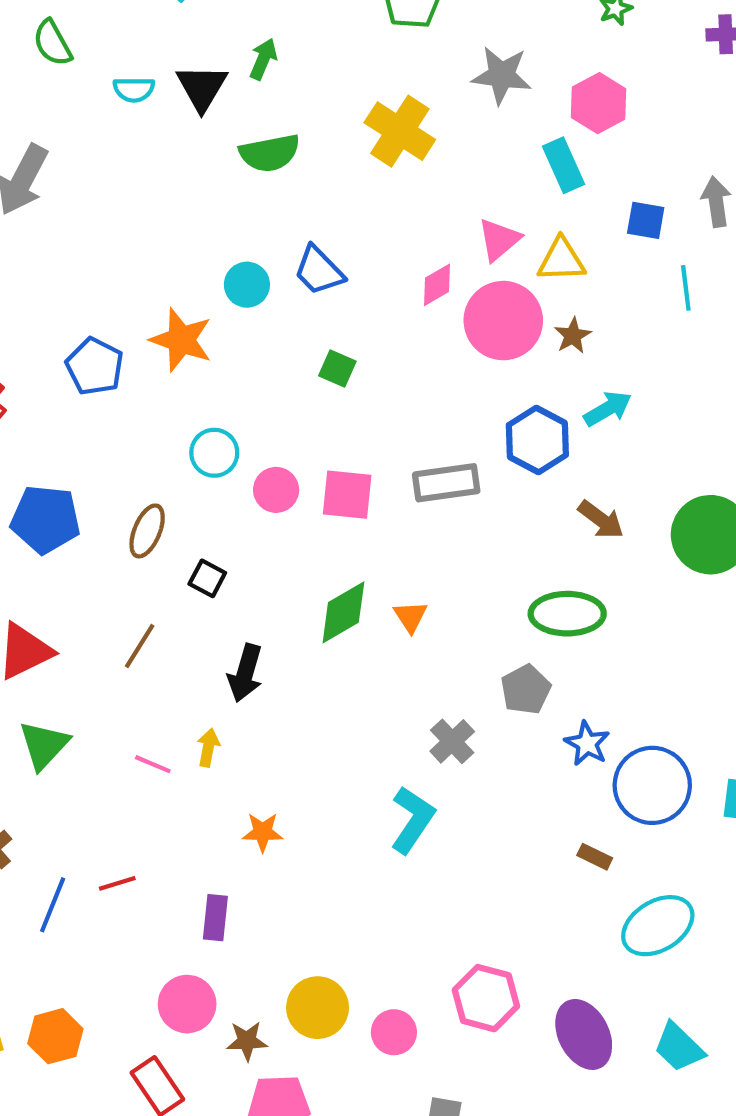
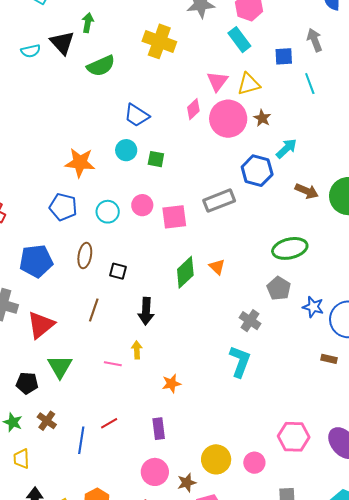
cyan circle: (247, 285) -> (126, 150), moved
blue pentagon: (95, 366) -> (63, 207), moved
pink circle: (276, 490) -> (142, 205), moved
brown arrow: (601, 520) -> (307, 191), moved

